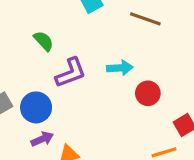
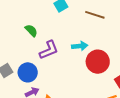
red circle: (148, 93) -> (98, 62), size x1.5

